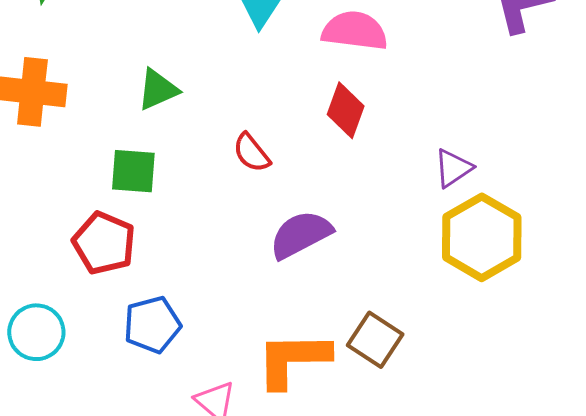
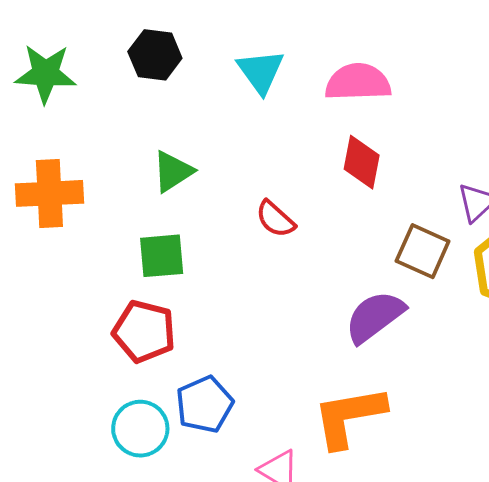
purple semicircle: (301, 235) -> (375, 317), moved
cyan circle: (36, 332) -> (140, 429), moved
brown square: (375, 340) -> (423, 251), moved

